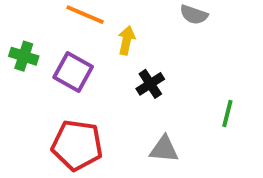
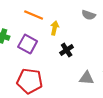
gray triangle: (164, 149) -> (87, 78), moved

